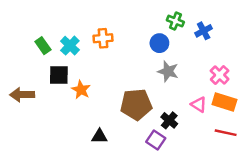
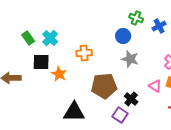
orange cross: (103, 38) -> (84, 53), moved
black triangle: (99, 136) -> (74, 112), size x1.6

